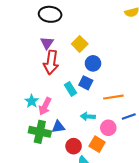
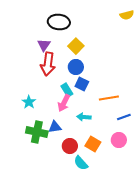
black ellipse: (50, 14) -> (59, 22), moved
blue circle: (93, 63) -> (76, 67), moved
pink arrow: (45, 106) -> (64, 103), moved
pink circle: (108, 128) -> (119, 140), moved

